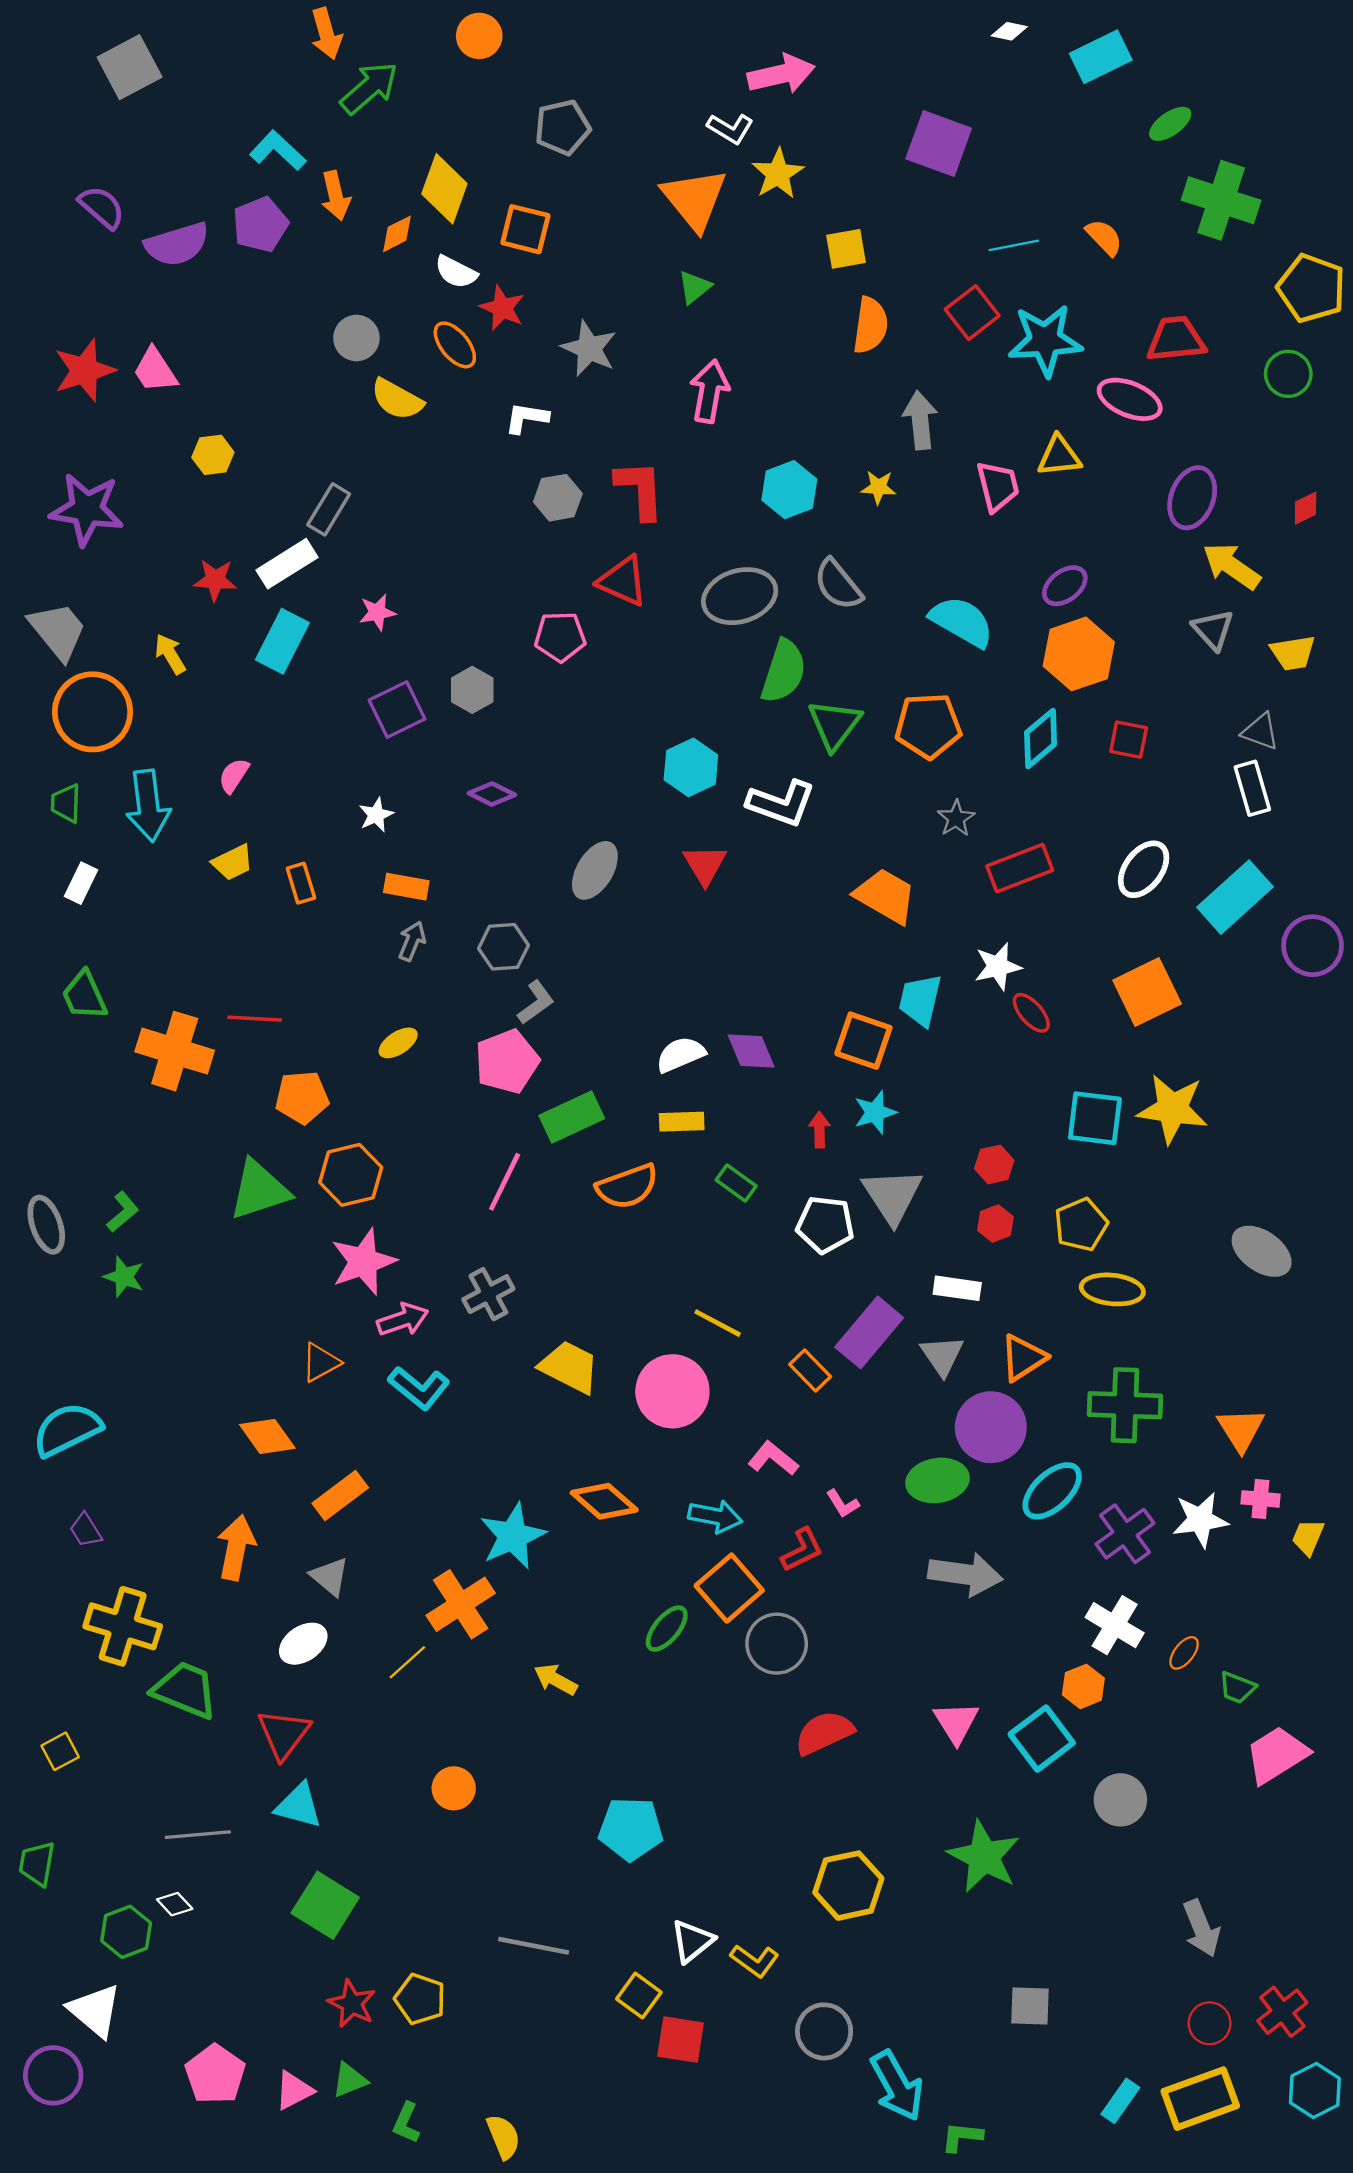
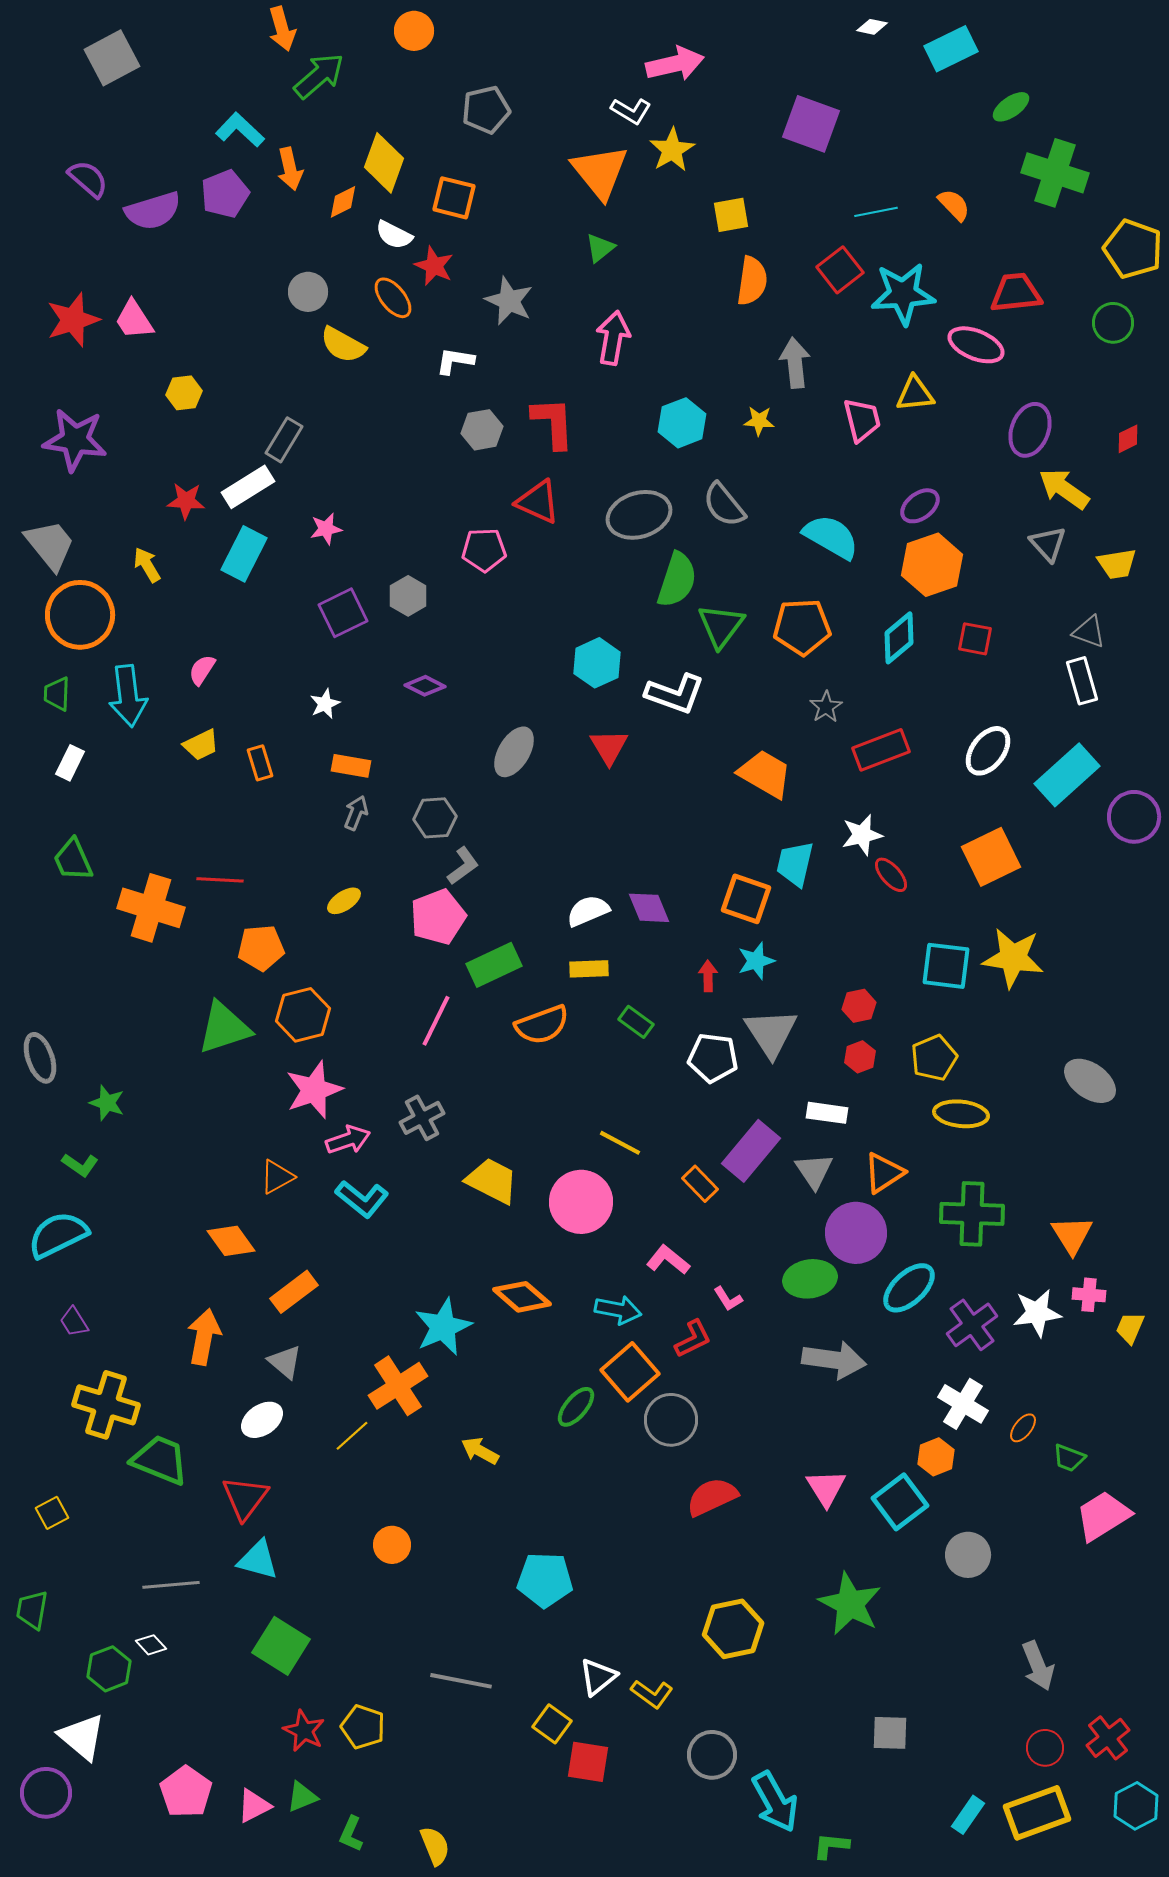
green L-shape: (123, 1212) -> (80, 1165), moved, turned 75

